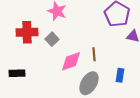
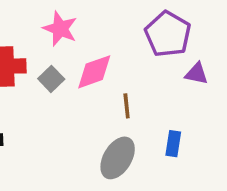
pink diamond: (71, 61) -> (94, 72), moved

